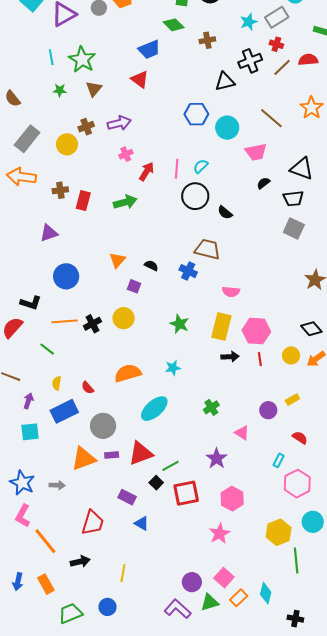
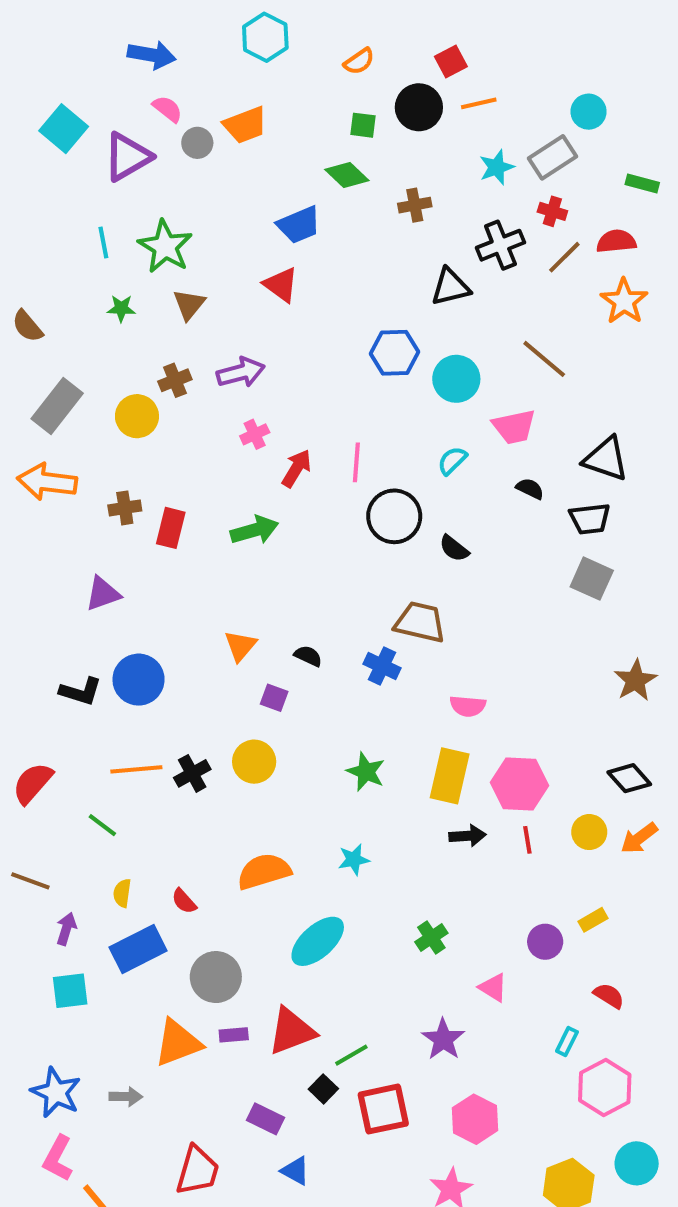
orange star: (311, 108) -> (624, 301), moved
cyan semicircle: (201, 166) -> (452, 461), moved
black semicircle: (263, 183) -> (530, 489), turned 64
black L-shape: (31, 303) -> (81, 691), moved

